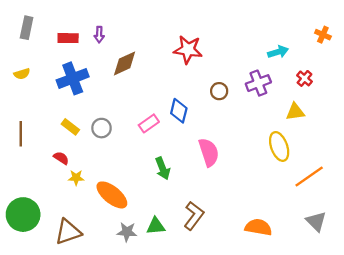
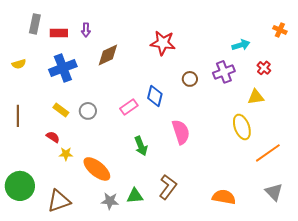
gray rectangle: (27, 28) -> (35, 24), moved

